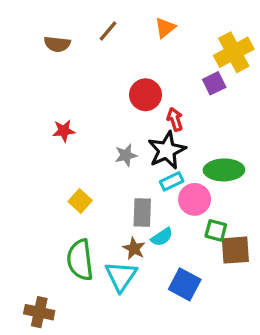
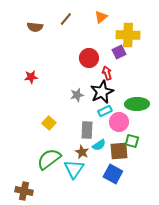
yellow cross: (234, 52) -> (128, 35), moved, turned 30
purple square: (214, 83) -> (119, 52), moved
red star: (64, 131) -> (31, 77), moved
brown square: (235, 250) -> (119, 151), moved
green semicircle: (80, 260) -> (49, 159), turned 60

